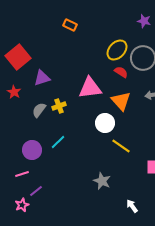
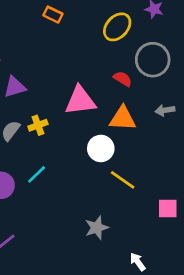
yellow ellipse: (117, 50) -> (117, 27), moved
orange triangle: (121, 101) -> (123, 118), turned -45
gray star: (102, 181) -> (97, 228), turned 30

